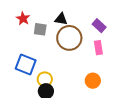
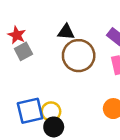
gray square: (40, 29) -> (23, 51), moved, turned -32
blue square: (26, 64) -> (30, 111), moved, turned -30

